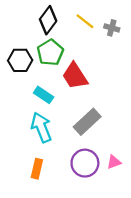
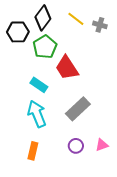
black hexagon: (20, 60) -> (18, 32), moved
purple circle: (85, 163) -> (76, 146), size x0.6

